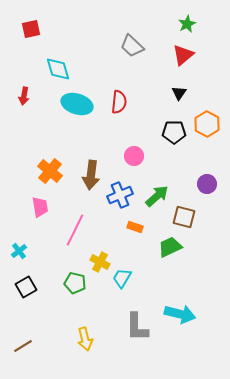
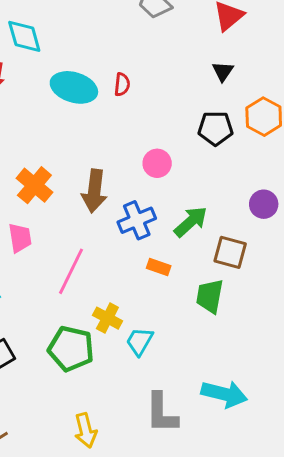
cyan diamond: (58, 69) -> (24, 36), moved
red semicircle: (119, 102) -> (122, 84), moved, size x0.7
green trapezoid: (170, 247) -> (210, 296), turned -55
green pentagon: (75, 283) -> (71, 349), size x1.4

